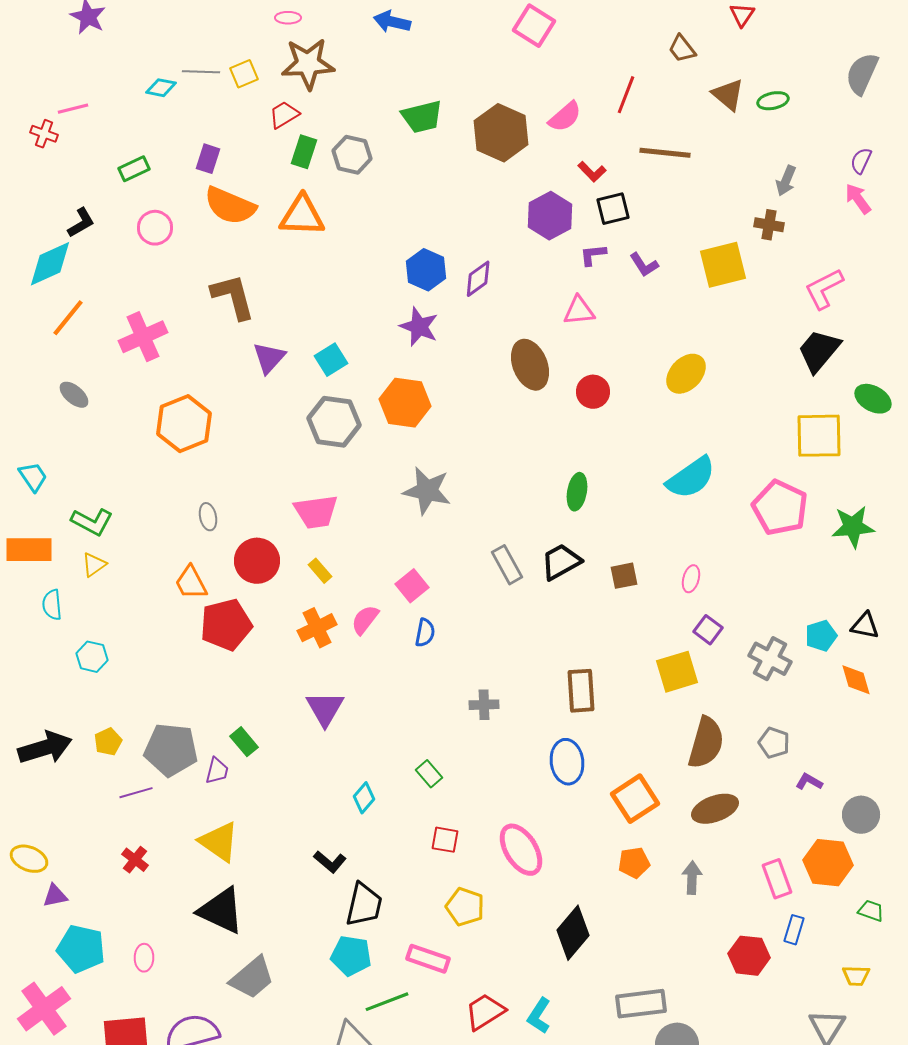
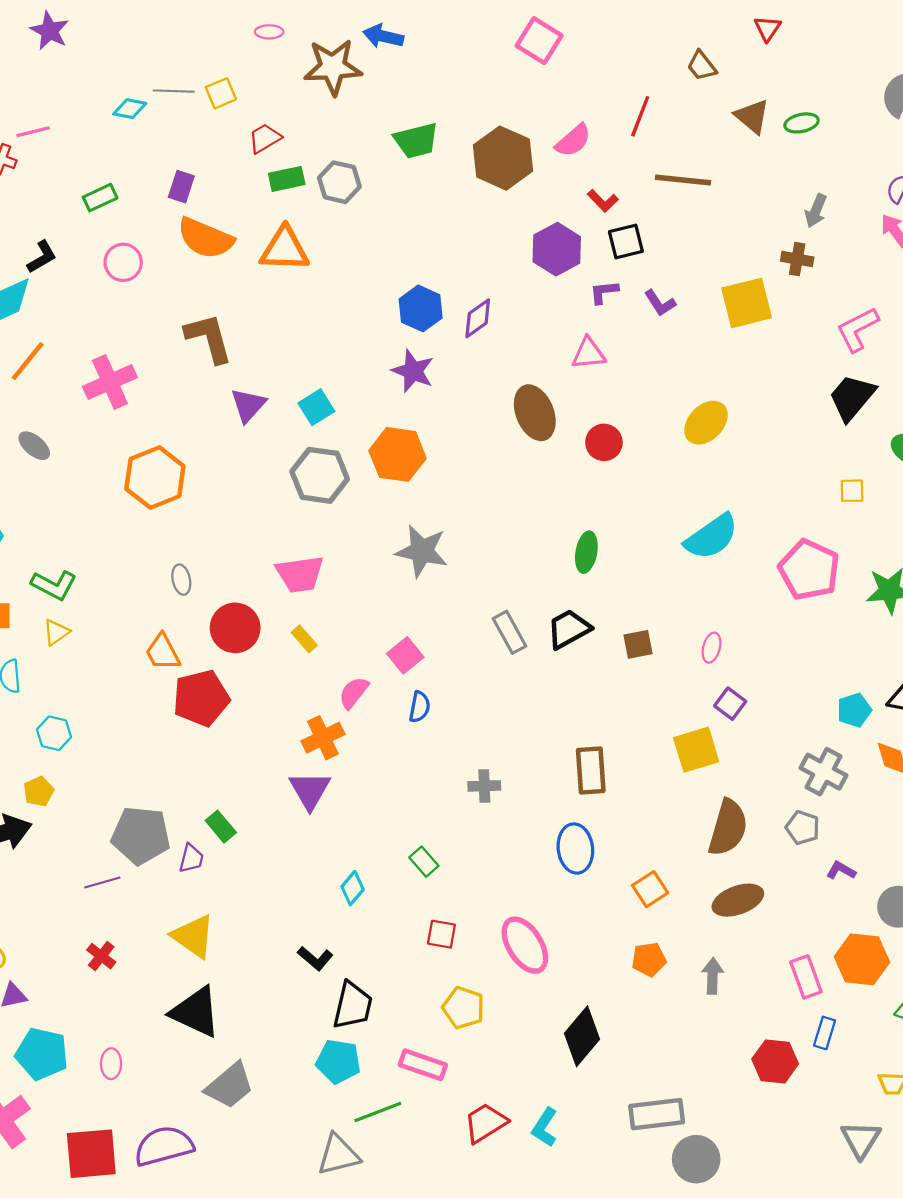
brown star: (308, 64) -> (333, 67), moved
green rectangle: (304, 152) -> (287, 179), turned 60
yellow square: (819, 436) -> (852, 491), size x0.5
orange cross: (317, 628) -> (323, 738), moved
gray cross: (770, 659) -> (823, 772), moved
yellow pentagon: (108, 742) -> (39, 791), moved
orange square: (635, 799) -> (650, 889), size x0.7

